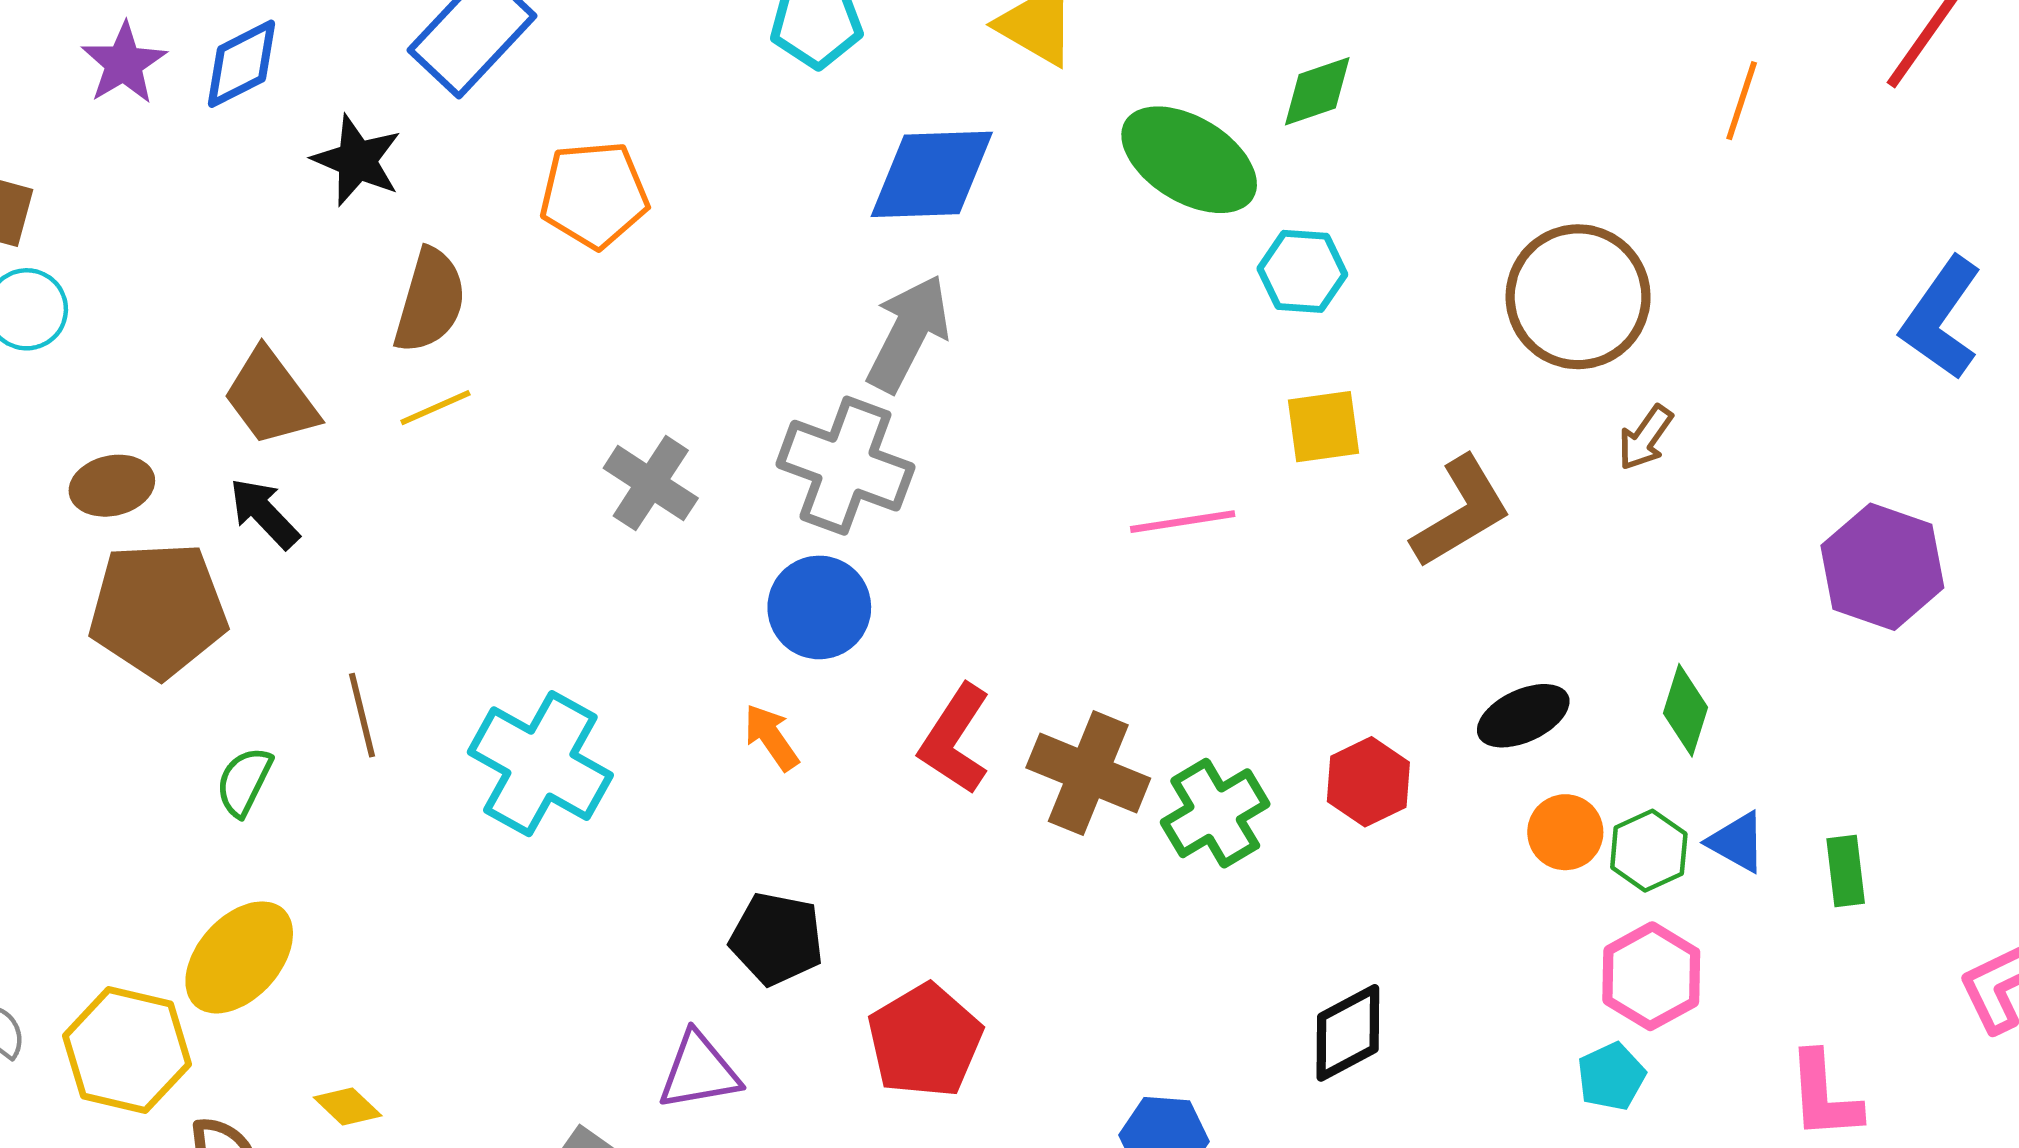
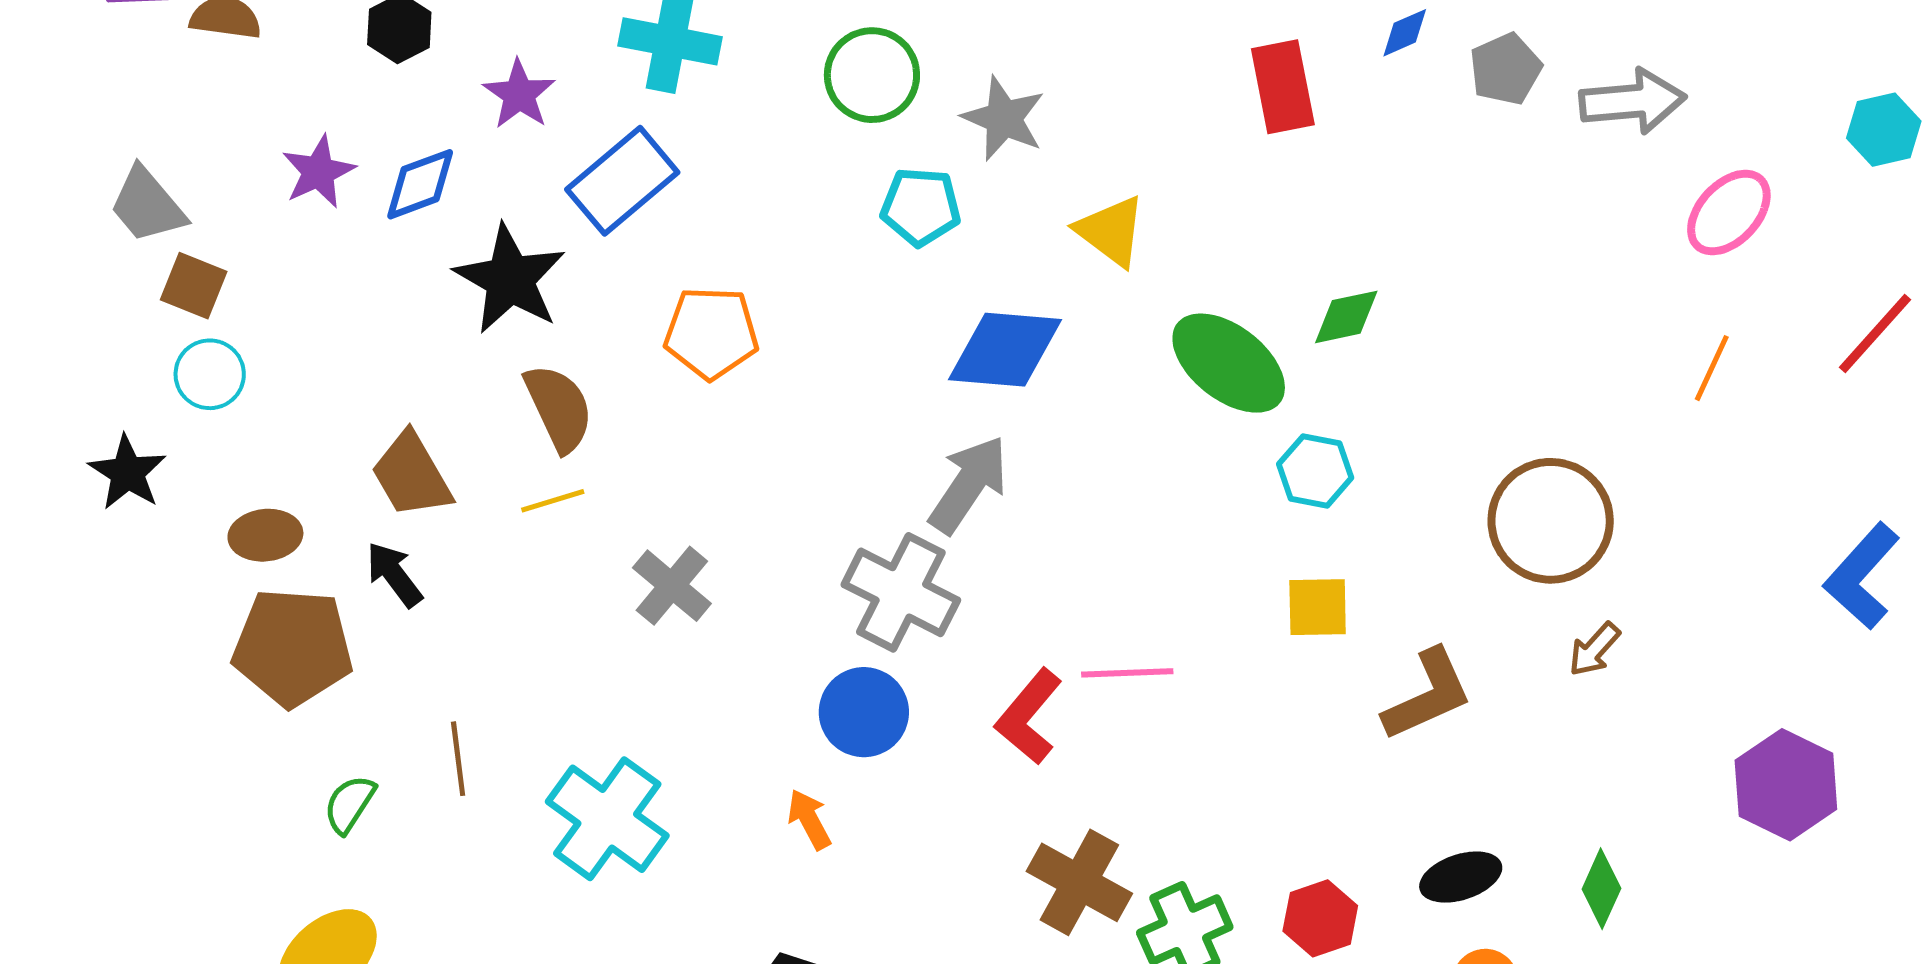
black star: (357, 160) -> (510, 279), size x1.4
brown semicircle: (430, 301) -> (559, 408), turned -48
gray cross: (651, 483) -> (672, 586), moved
pink line: (1183, 522) -> (1127, 673), moved
red L-shape: (955, 739) -> (1029, 717), moved

